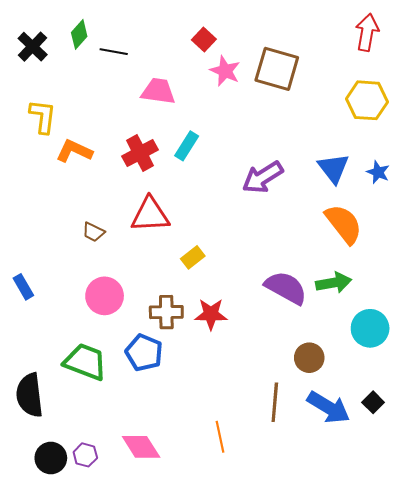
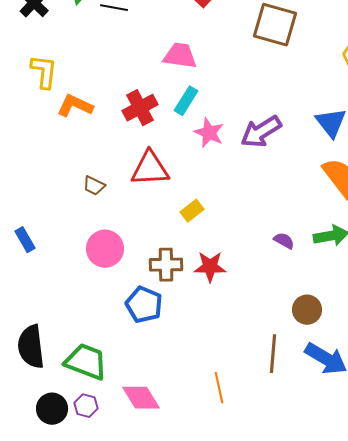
pink star: (225, 71) -> (209, 133), moved
pink trapezoid: (158, 91) -> (180, 56), moved
purple semicircle: (286, 288) -> (284, 241), size x0.5
green trapezoid: (85, 362) -> (86, 362), moved

